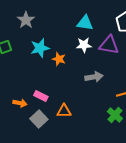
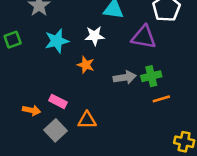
white star: (84, 45) -> (95, 36), moved
orange star: (59, 59) -> (86, 65), moved
green cross: (115, 115) -> (151, 76), moved, turned 35

